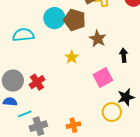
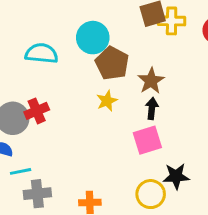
brown pentagon: (75, 20) -> (112, 63), moved
black arrow: (124, 55) -> (152, 109), moved
red cross: (37, 82) -> (37, 111), moved

